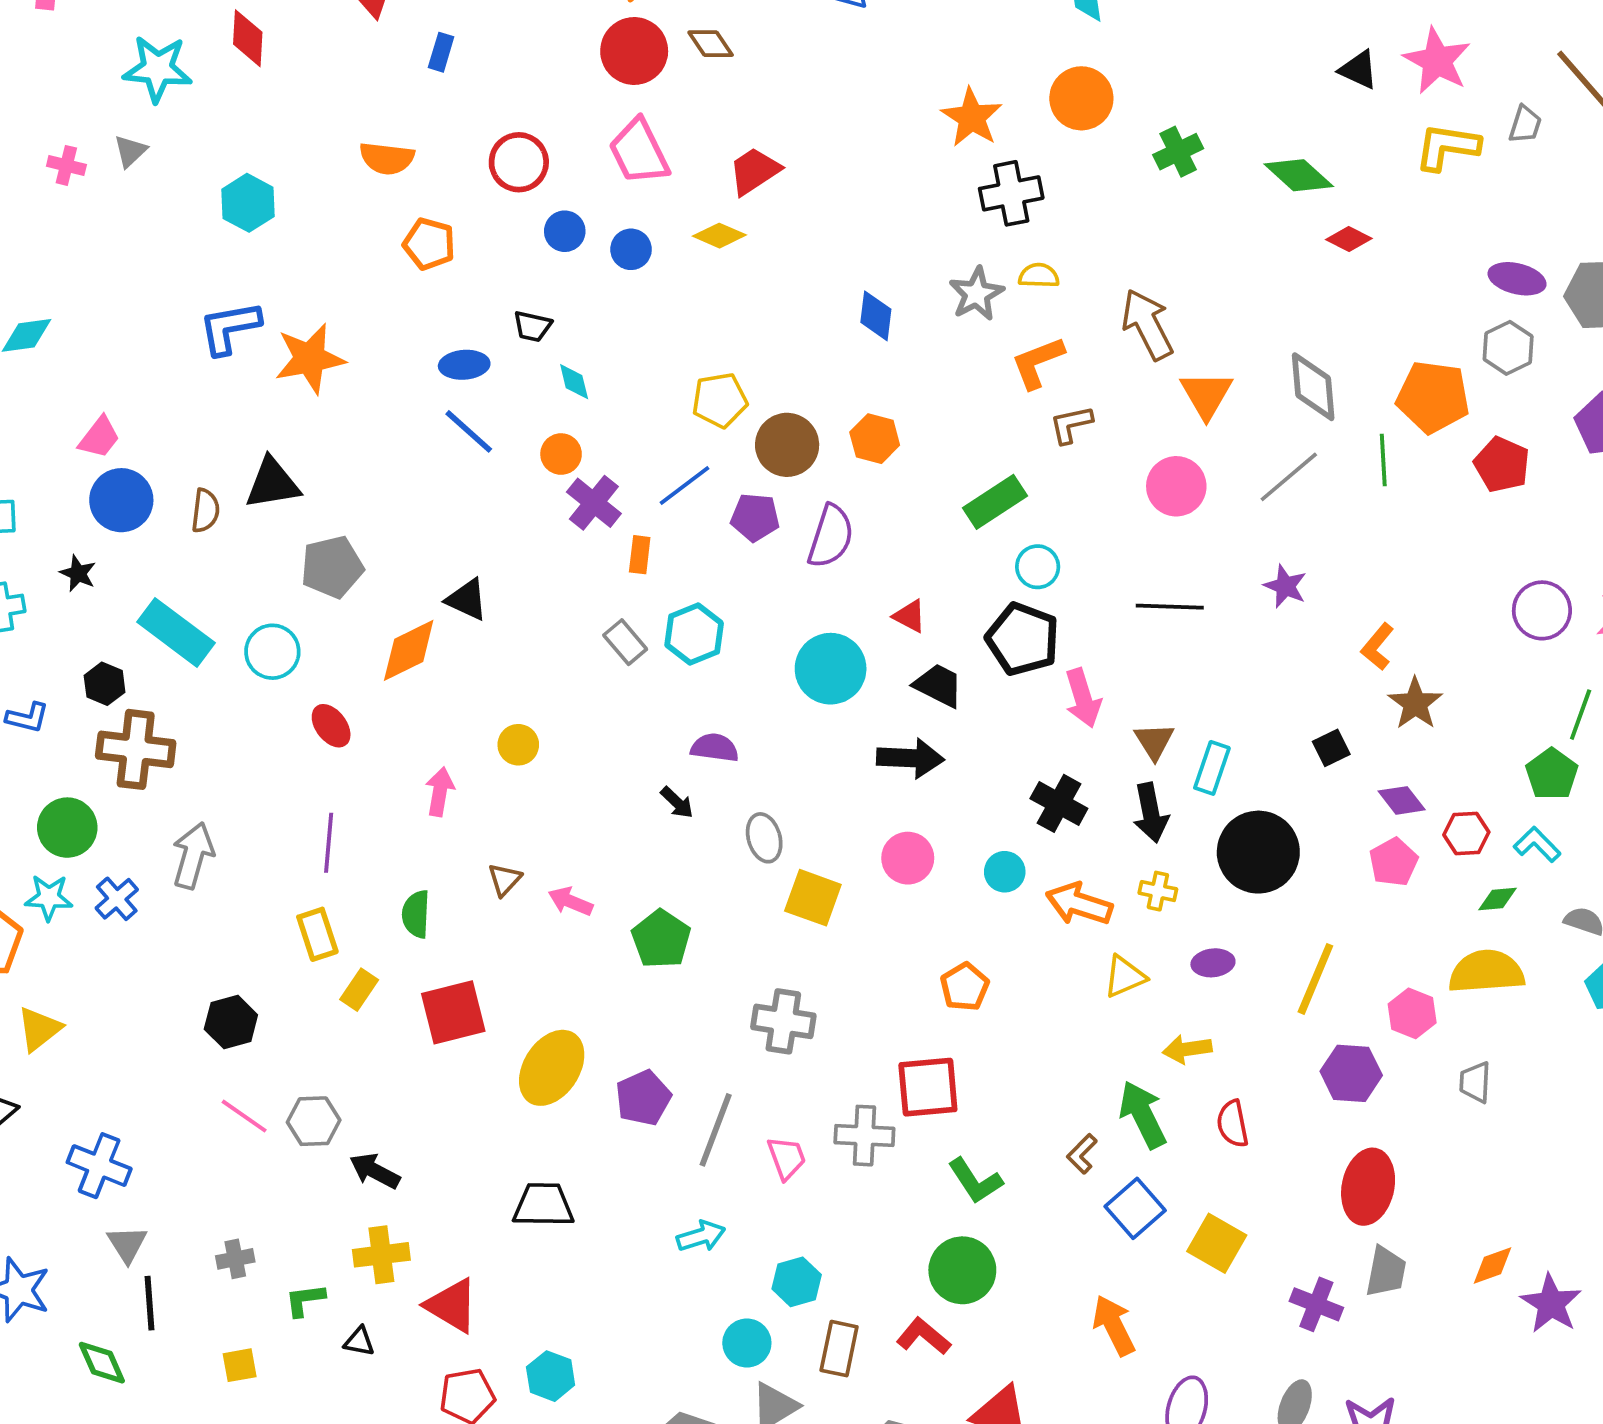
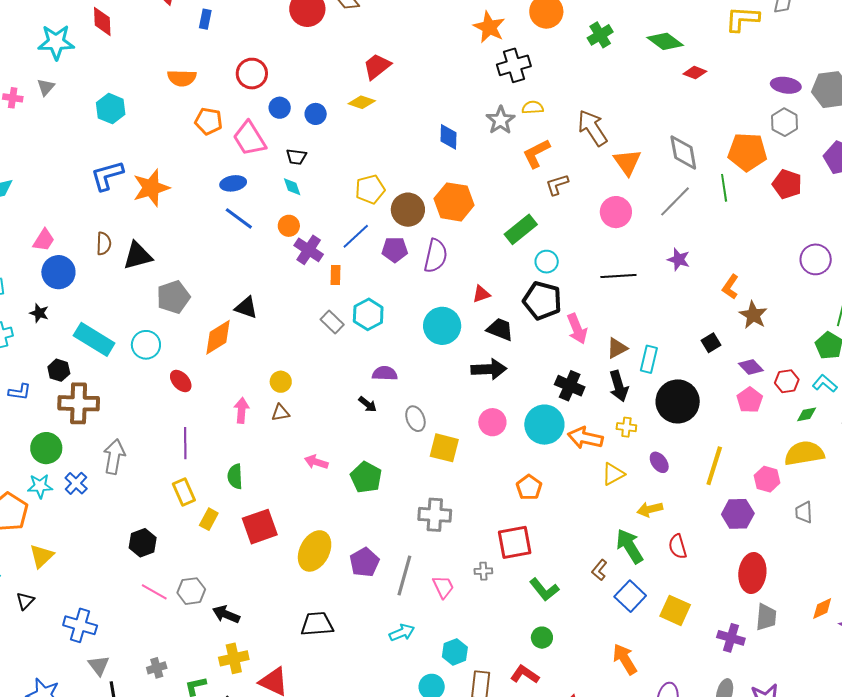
pink trapezoid: (639, 152) -> (249, 138), moved
black trapezoid: (532, 326) -> (296, 157), moved
orange hexagon: (875, 439) -> (454, 202), size x1.5
brown semicircle: (205, 511) -> (104, 243), moved
red triangle: (910, 616) -> (481, 294), turned -42
brown triangle: (1154, 741) -> (617, 348), turned 40
cyan circle: (1005, 872) -> (544, 425), size x1.8
brown triangle: (505, 880) -> (281, 413), moved, turned 42
purple ellipse: (1213, 963) -> (659, 462), turned 65
gray cross: (864, 1136) -> (483, 571), size x0.6
green circle: (962, 1270) -> (542, 638), size x0.6

